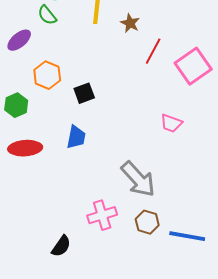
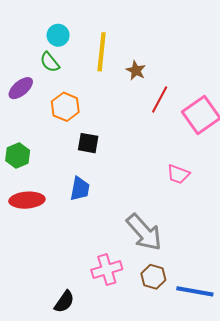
orange hexagon: (47, 75) -> (65, 107), moved
black square: (84, 93) -> (88, 143), turned 30

